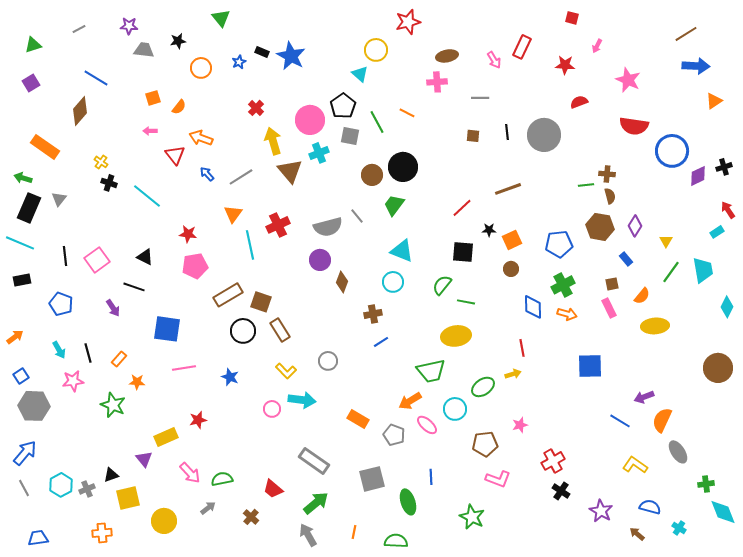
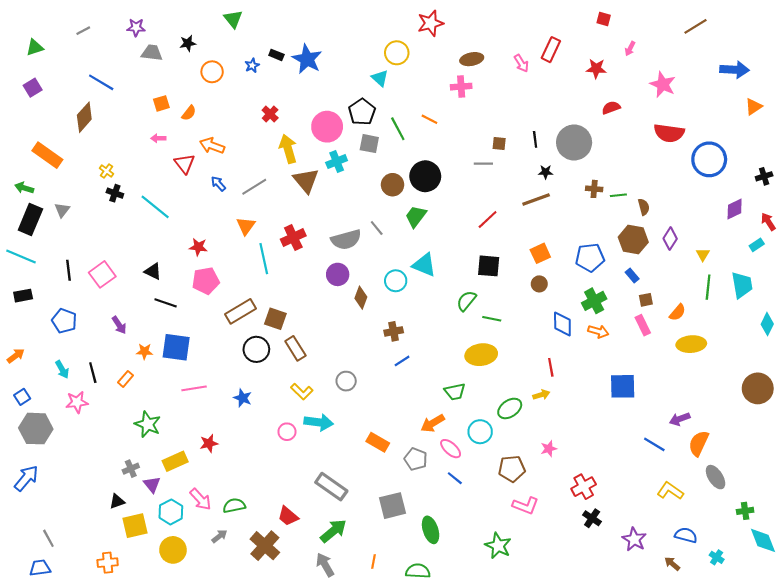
brown line: (686, 34) -> (695, 26), moved
gray line: (480, 98) -> (483, 164), moved
brown cross: (607, 174) -> (594, 189), moved
purple diamond: (698, 176) -> (735, 209), moved
black star: (489, 230) -> (546, 172), moved
blue rectangle: (626, 259) -> (632, 275), moved
green line: (671, 272) -> (708, 287), turned -30
cyan circle: (393, 282) -> (396, 281), moved
black line: (134, 287) -> (166, 303), moved
green trapezoid: (431, 371) -> (455, 392), size x0.7
orange star: (137, 382) -> (144, 351), moved
green star: (113, 405) -> (148, 424), moved
blue line: (431, 477) -> (455, 478), moved, turned -49
cyan hexagon: (61, 485) -> (171, 512), moved
gray line: (24, 488) -> (48, 538), moved
gray cross: (87, 489) -> (131, 469), moved
brown cross: (251, 517) -> (265, 546), size x1.8

